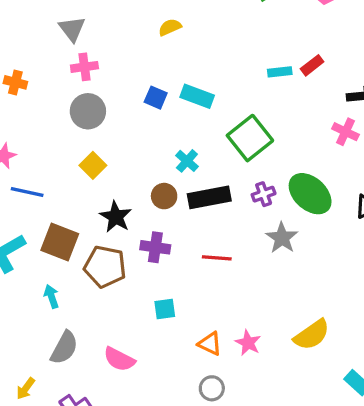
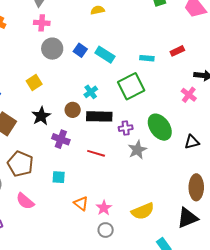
cyan rectangle: (280, 72) -> (147, 58), moved
gray circle: (88, 111) -> (52, 49), moved
purple cross: (264, 194) -> (126, 128), moved
brown pentagon: (105, 267) -> (20, 164), moved
gray circle: (212, 388) -> (106, 230), moved

